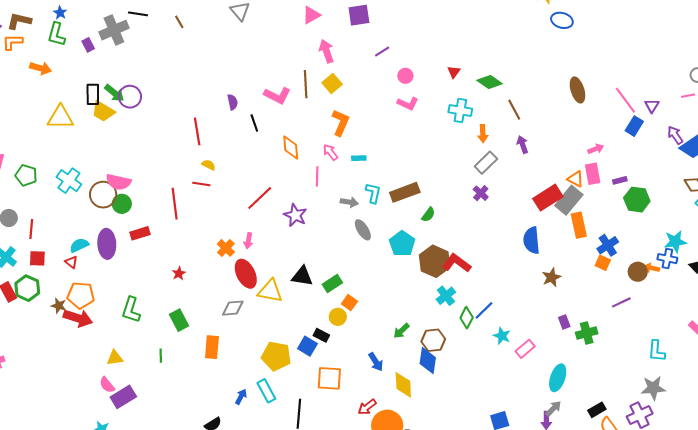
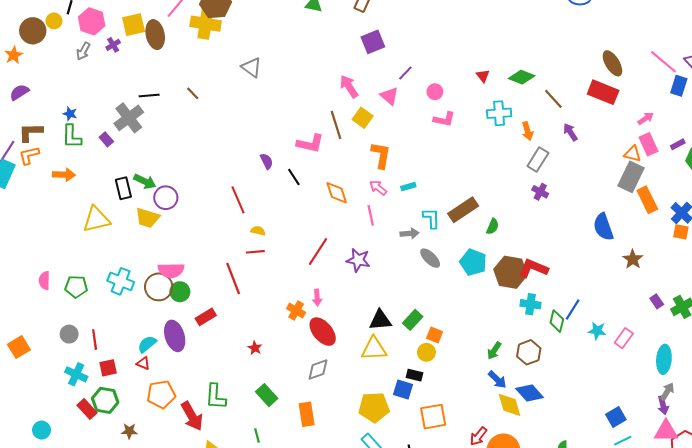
pink triangle: (311, 15) -> (389, 96), moved, turned -36
purple circle: (130, 97) -> (166, 198), moved
yellow trapezoid: (103, 111) -> (147, 218), moved
red rectangle: (548, 198) -> (603, 92), moved, turned 68
yellow triangle: (270, 291) -> (374, 349), moved
cyan cross: (446, 296) -> (531, 304), turned -30
brown star: (59, 306) -> (129, 431), moved
red arrow: (78, 318) -> (192, 416), moved, turned 56
blue diamond: (428, 361) -> (530, 393), moved, turned -36
blue arrow: (376, 362) -> (497, 380), moved

